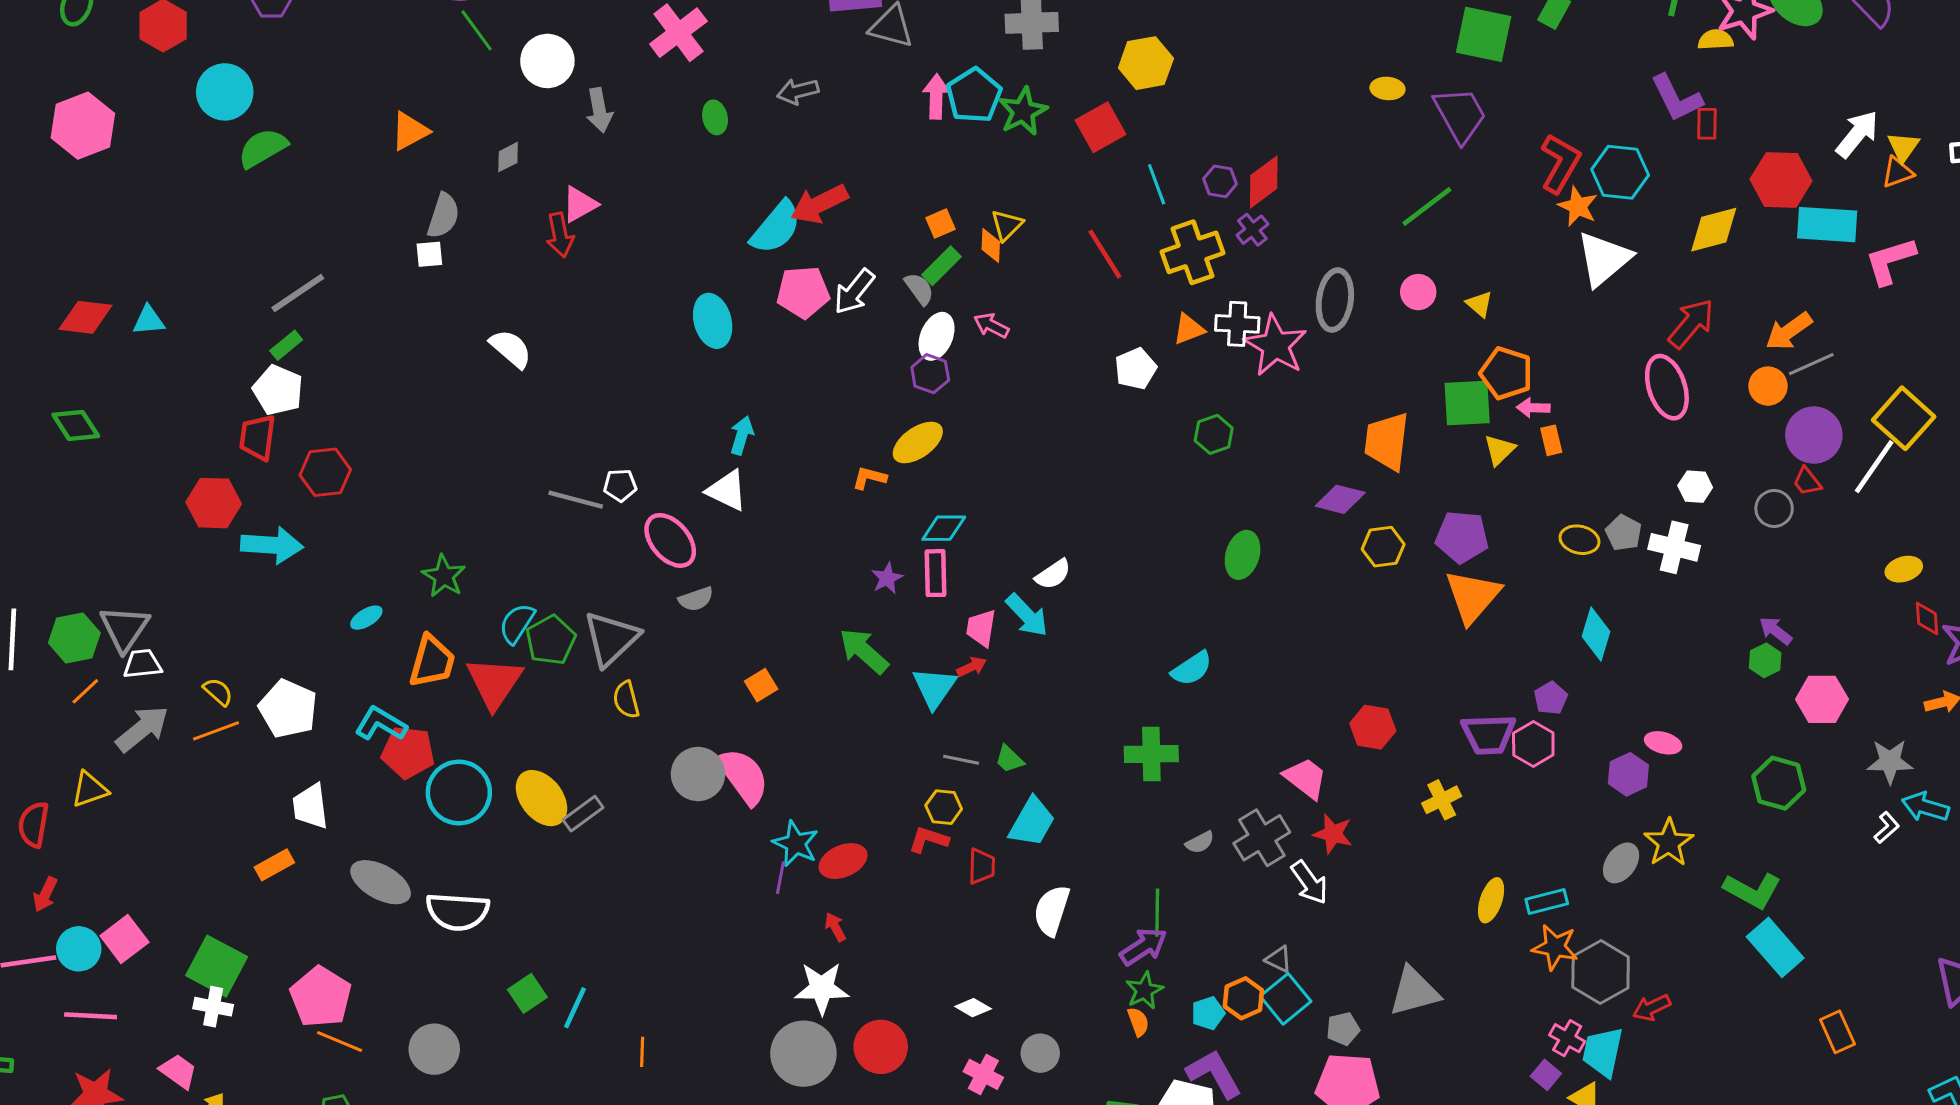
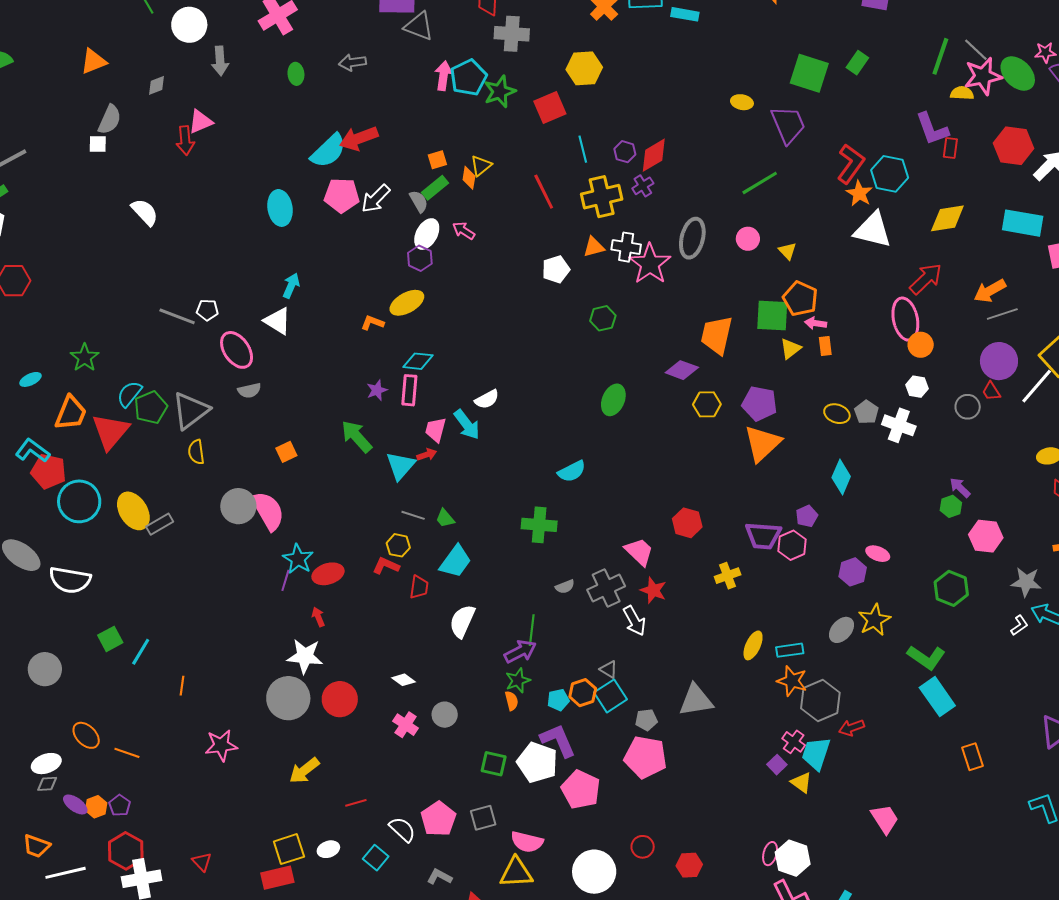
red hexagon: (1781, 180) -> (1013, 146), moved
white triangle: (1604, 259) -> (873, 230), turned 48
orange circle: (1768, 386) -> (921, 345), moved

